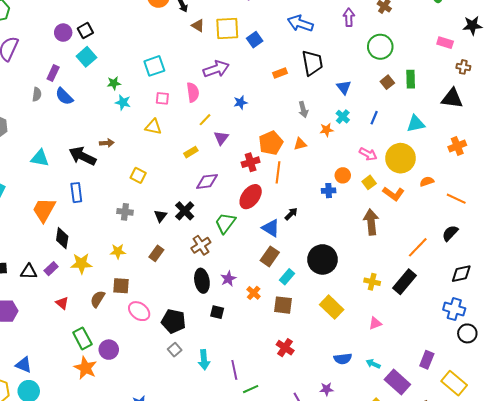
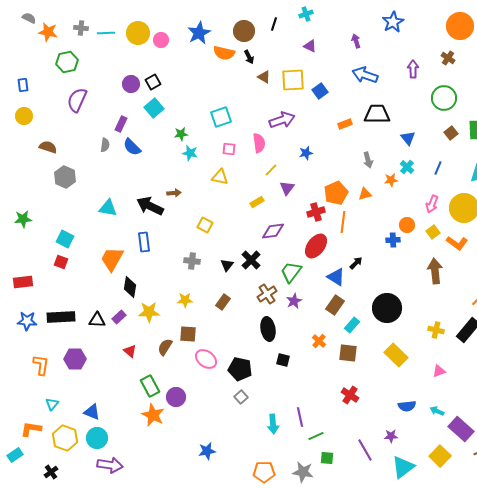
black trapezoid: (312, 63) -> (377, 114), turned -80
pink arrow: (368, 154) -> (432, 204), turned 84
purple star: (228, 279) -> (294, 301), moved
cyan arrow: (204, 360) -> (273, 424), moved

